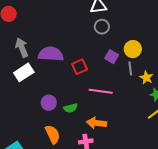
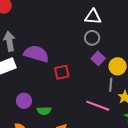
purple square: (112, 57) -> (98, 58), moved
pink line: (101, 91) -> (98, 106), moved

